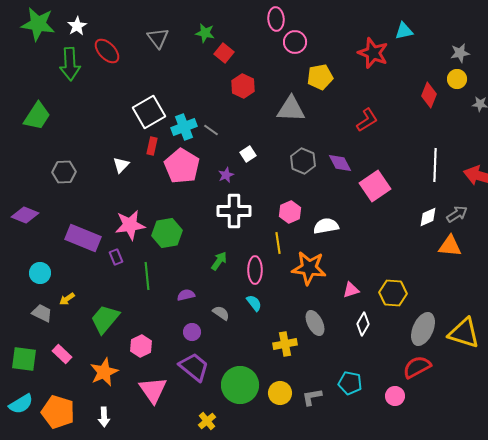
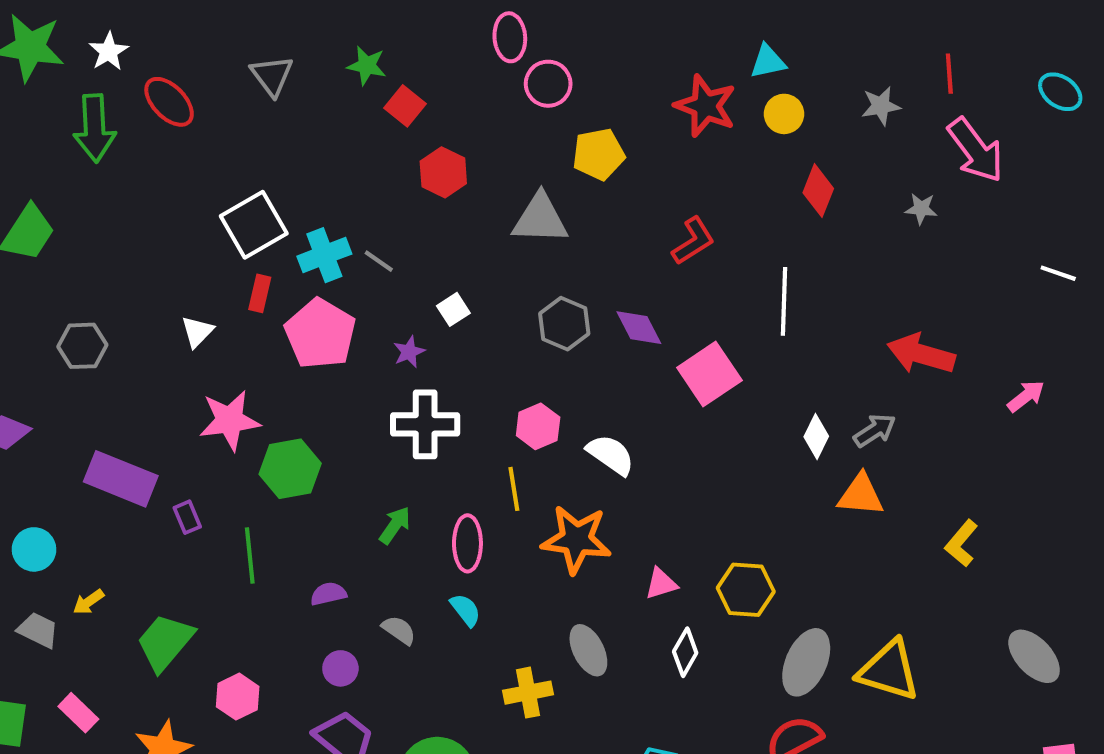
yellow circle: (457, 79) -> (784, 114), moved
white line: (435, 165) -> (784, 301), moved
white diamond: (428, 217) -> (816, 437), turned -40
pink star: (130, 225) -> (230, 420), moved
white semicircle: (326, 226) -> (611, 455), turned 45

